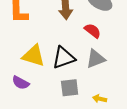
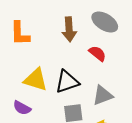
gray triangle: (96, 59) -> (103, 95), moved

